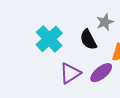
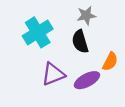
gray star: (105, 22) -> (86, 16), moved

